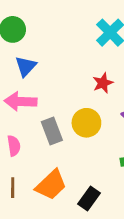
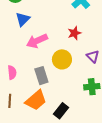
pink arrow: (21, 101) -> (37, 41), moved, turned -30
gray rectangle: (52, 131) -> (41, 76), moved

